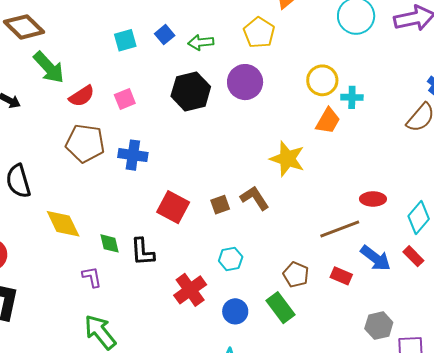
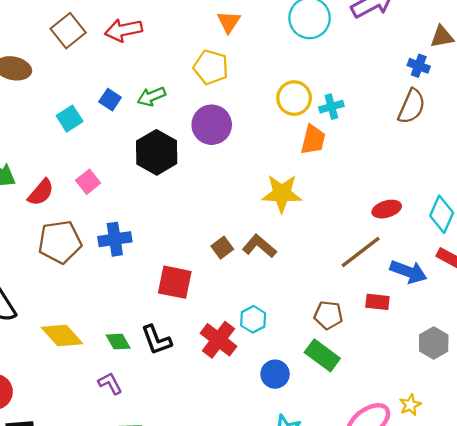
brown square: (220, 205) -> (222, 248), moved
red cross: (190, 290) -> (219, 340), moved

